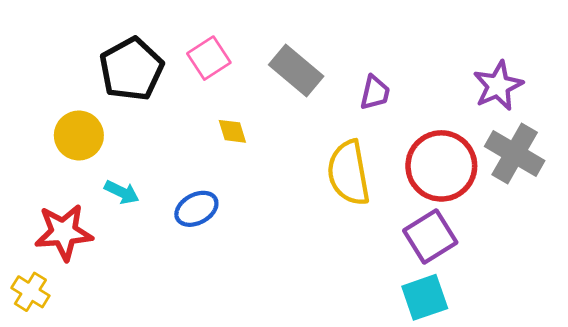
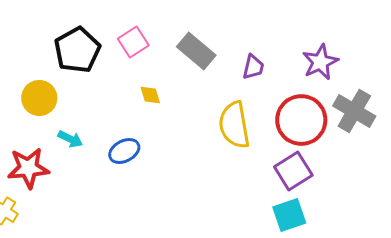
purple star: (498, 86) -> (320, 62), moved

